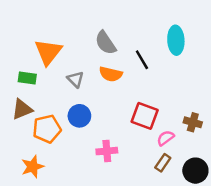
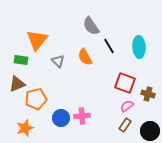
cyan ellipse: (176, 40) -> (139, 47), moved
gray semicircle: (106, 43) -> (91, 26), moved
orange semicircle: (111, 74) -> (85, 57), turned 48
blue circle: (79, 116) -> (61, 118), moved
red square: (145, 116) -> (125, 83), moved

